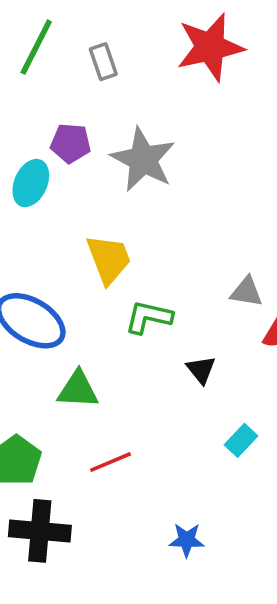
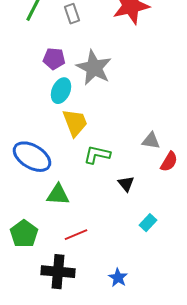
cyan ellipse: (31, 183) -> (61, 91), moved
black cross: (40, 531) -> (58, 272), moved
blue star: (187, 540) -> (118, 278), turned 30

